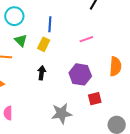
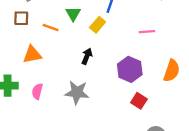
red square: (95, 99) -> (139, 101), turned 32
gray star: (62, 113) -> (77, 92), moved

